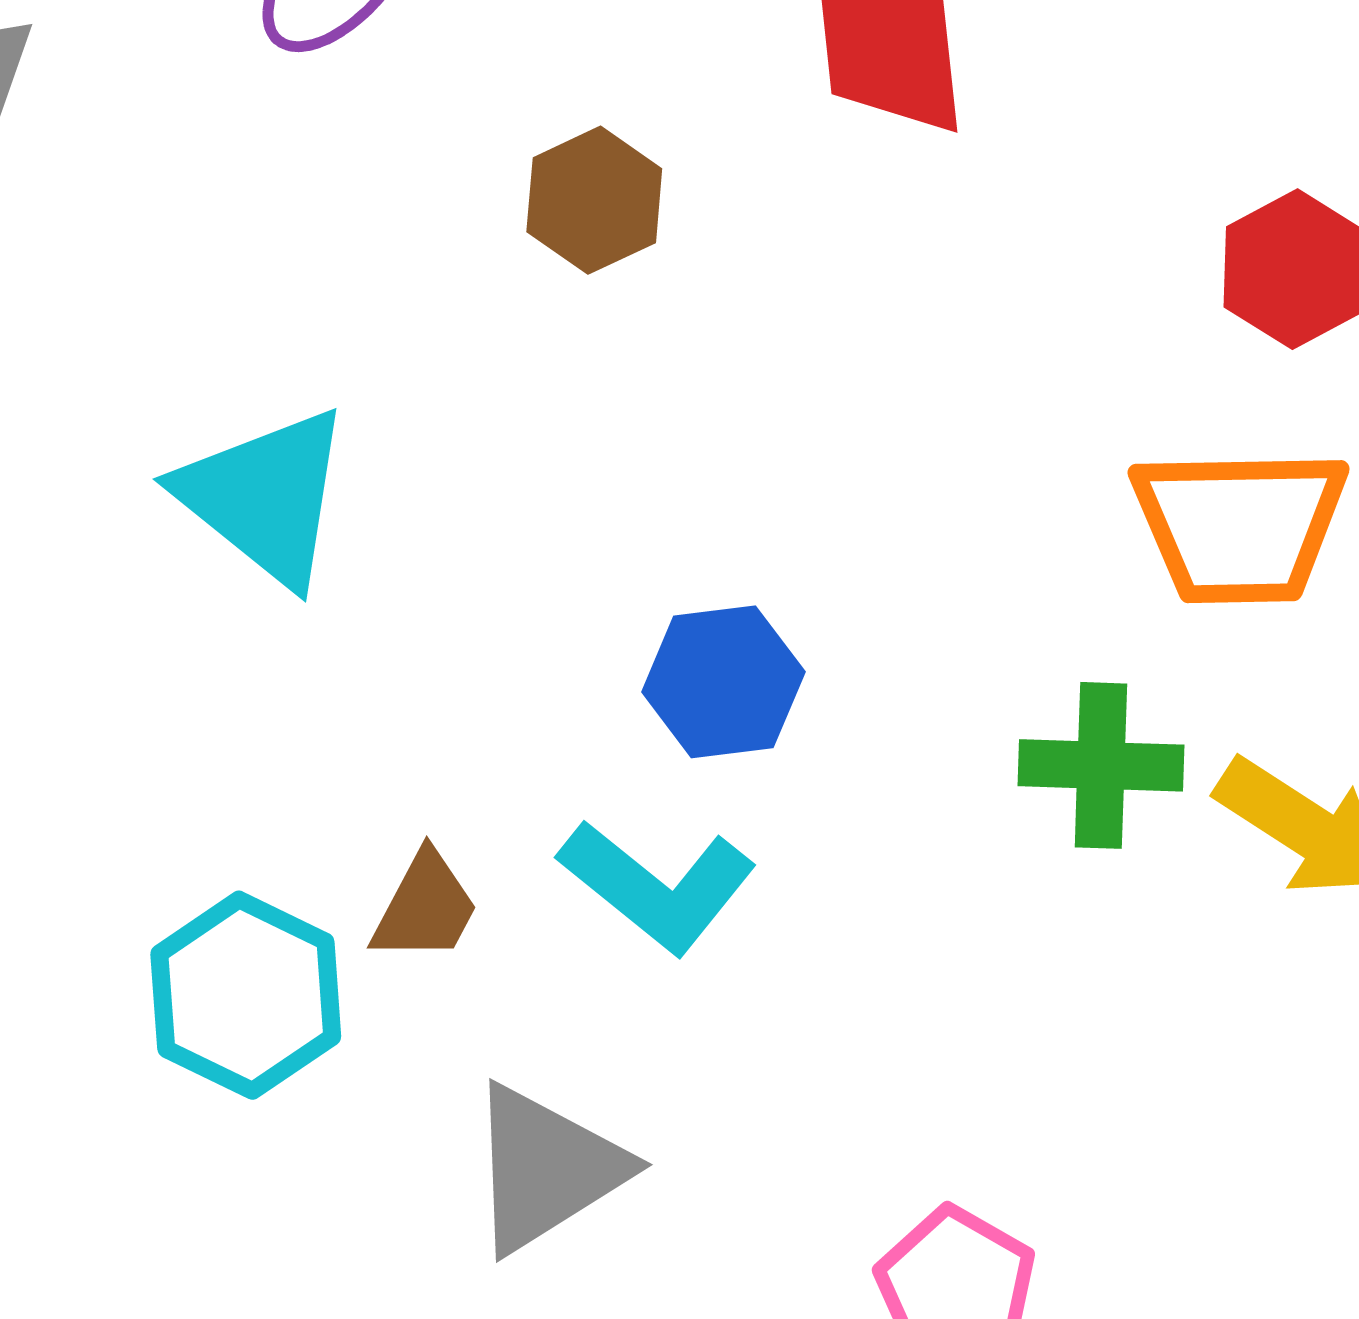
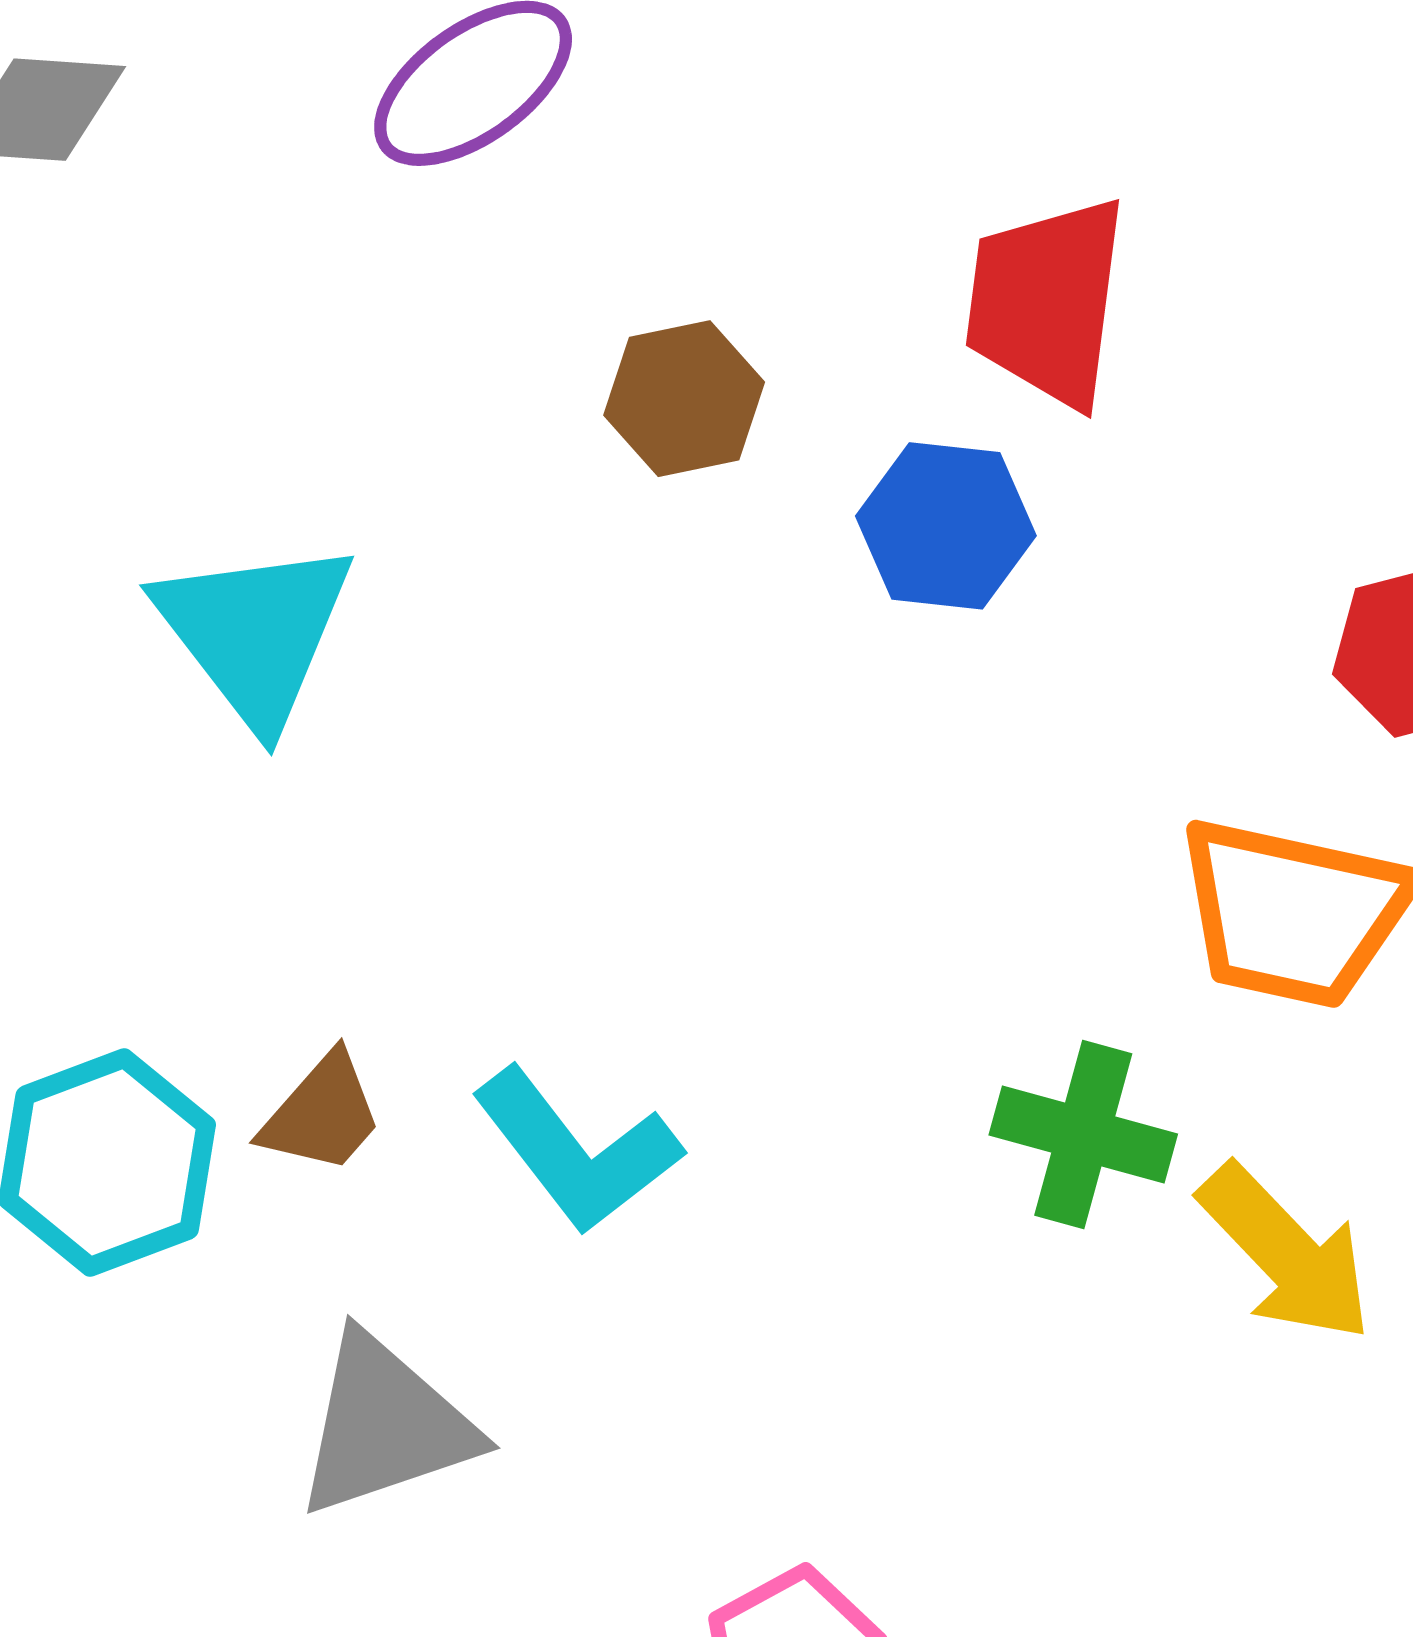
blue hexagon: (723, 682) -> (946, 526), moved

